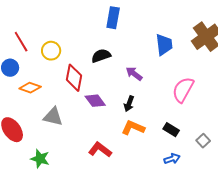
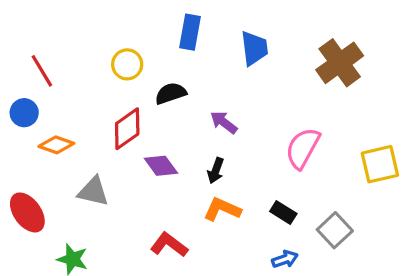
blue trapezoid: (164, 45) -> (254, 48), moved
yellow circle: (51, 51) -> (127, 64), moved
red diamond: (74, 78) -> (127, 129), turned 44
gray square: (203, 141) -> (335, 230), size x1.5

